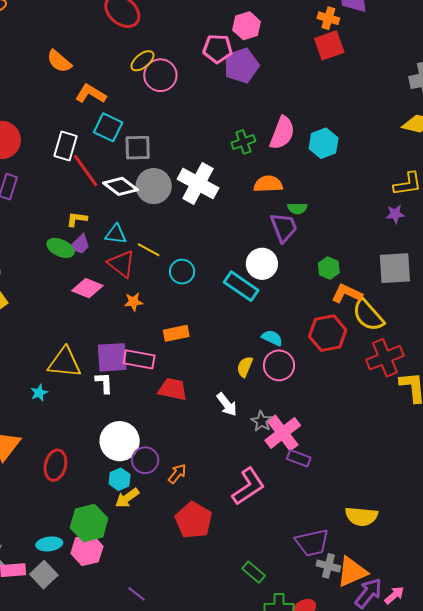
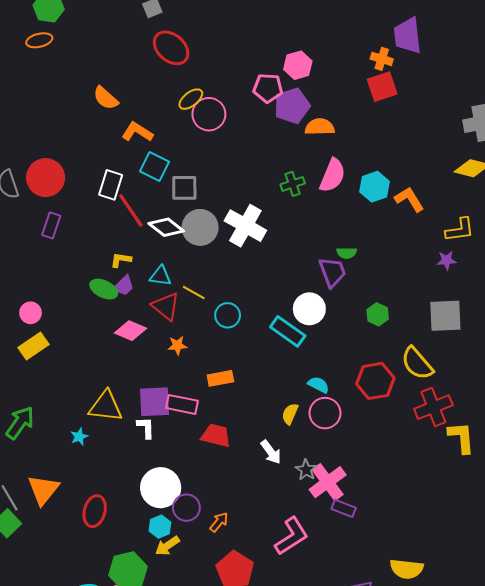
orange semicircle: (268, 184) -> (320, 127), moved
orange L-shape: (347, 294) -> (409, 199), moved, turned 32

